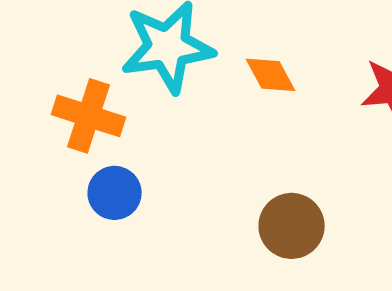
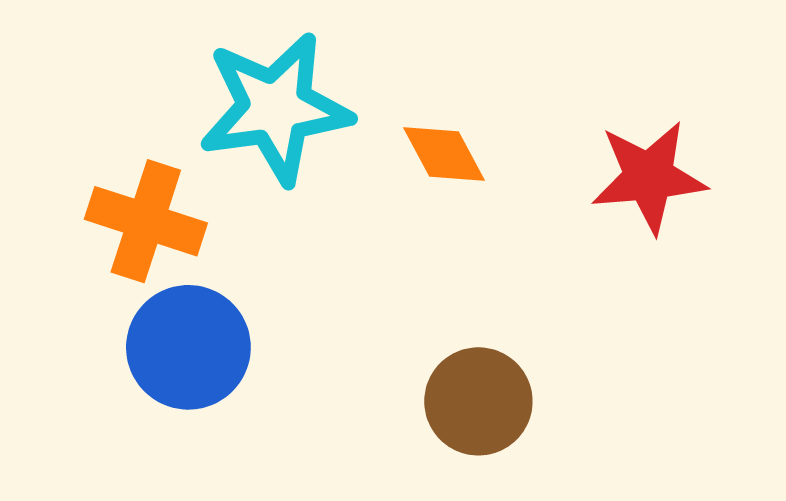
blue circle: (115, 193) -> (188, 347), size x1.4

